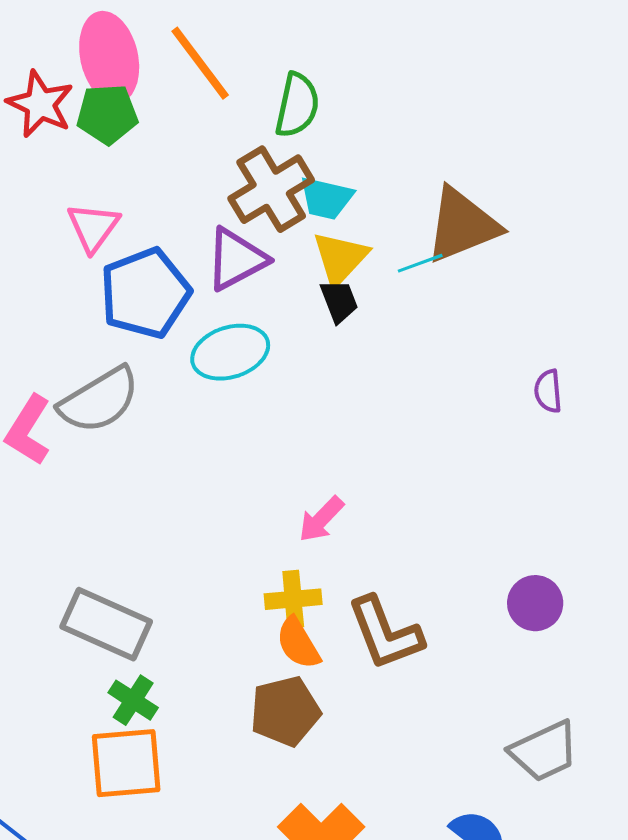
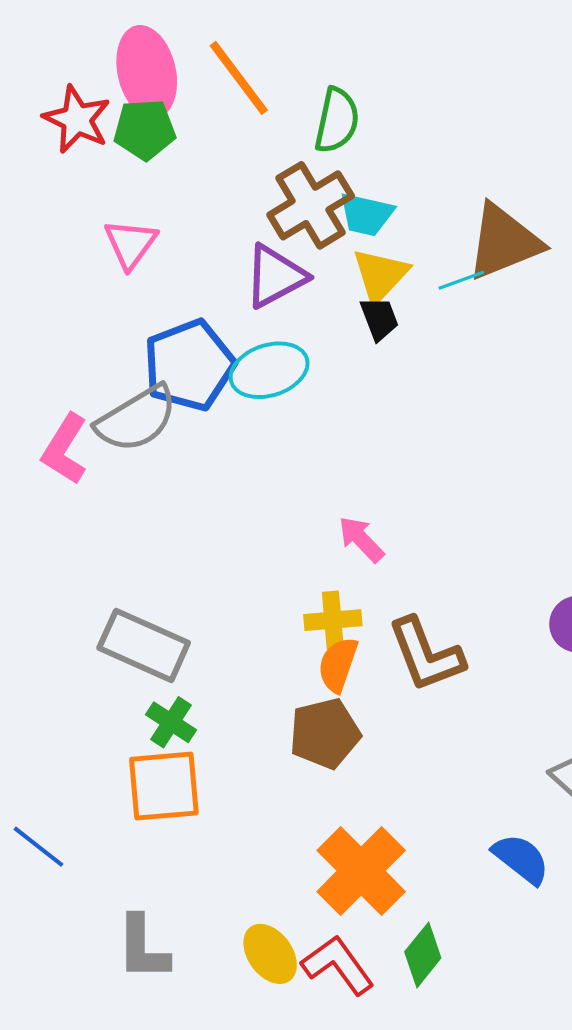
blue pentagon: (145, 293) -> (189, 365), moved
pink arrow: (321, 519) -> (361, 539), turned 92
orange semicircle: (298, 643) -> (338, 665), turned 50

